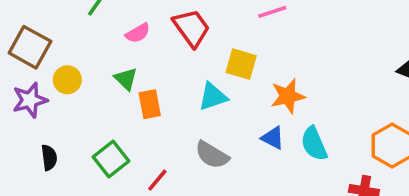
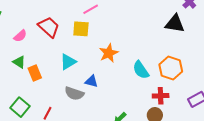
yellow square: (241, 64) -> (81, 29), moved
blue triangle: (273, 138) -> (91, 81), moved
cyan semicircle: (314, 144) -> (141, 70), moved

